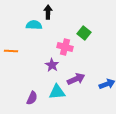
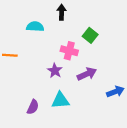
black arrow: (48, 12) -> (61, 12), moved
purple arrow: (76, 79) -> (87, 74), moved

